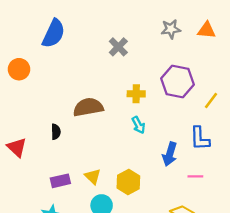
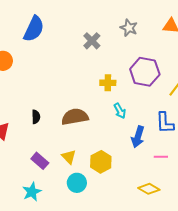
gray star: (171, 29) -> (129, 28), moved, turned 30
brown semicircle: (88, 107) -> (75, 117), moved
cyan arrow: (138, 125) -> (120, 111), moved
purple rectangle: (60, 181) -> (40, 161), turned 54

